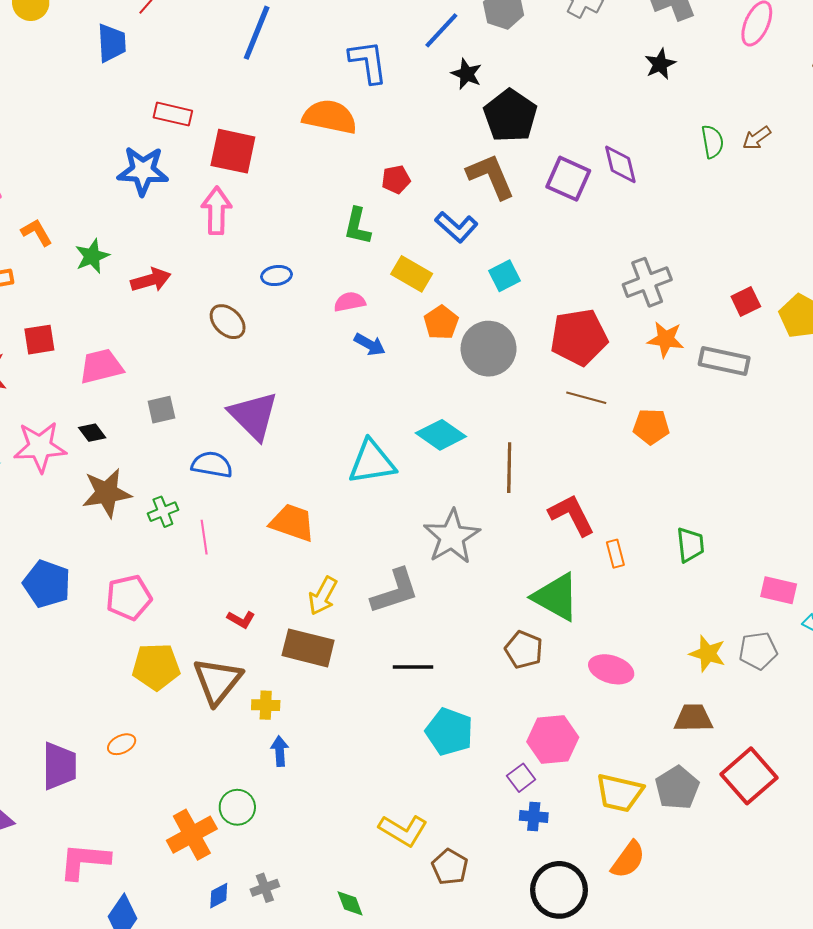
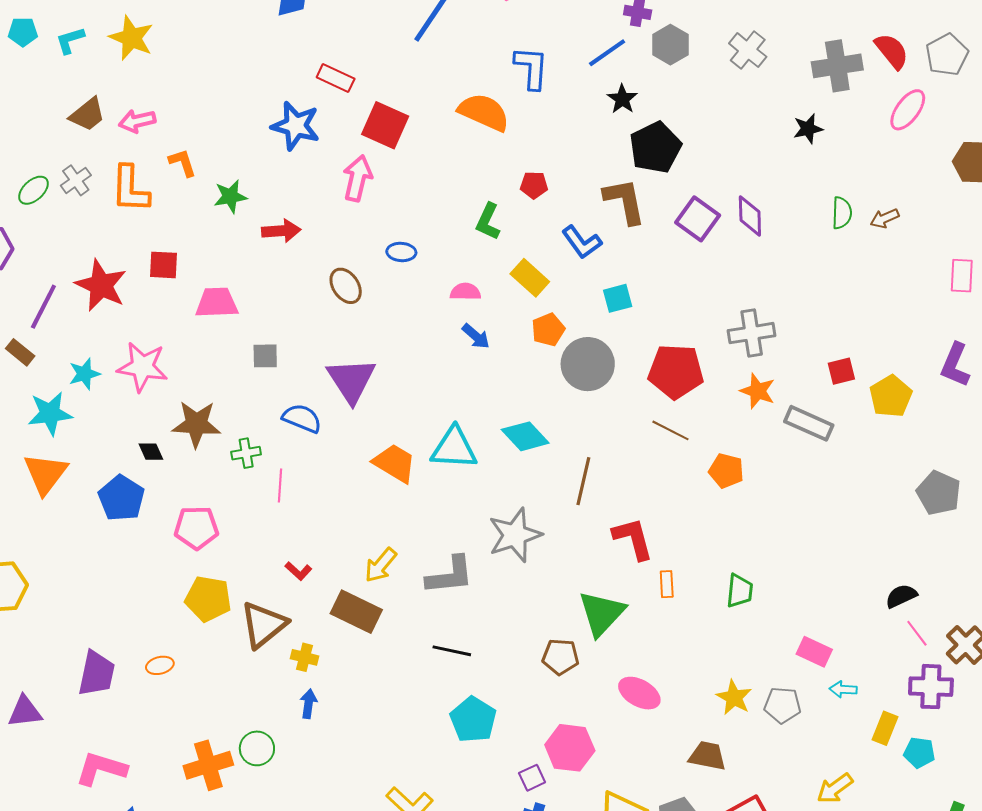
black diamond: (92, 433) -> (151, 452), moved
orange trapezoid: (292, 523) -> (395, 463), moved
green triangle: (556, 597) -> (602, 613), turned 32
brown pentagon: (524, 650) -> (560, 657), turned -30

